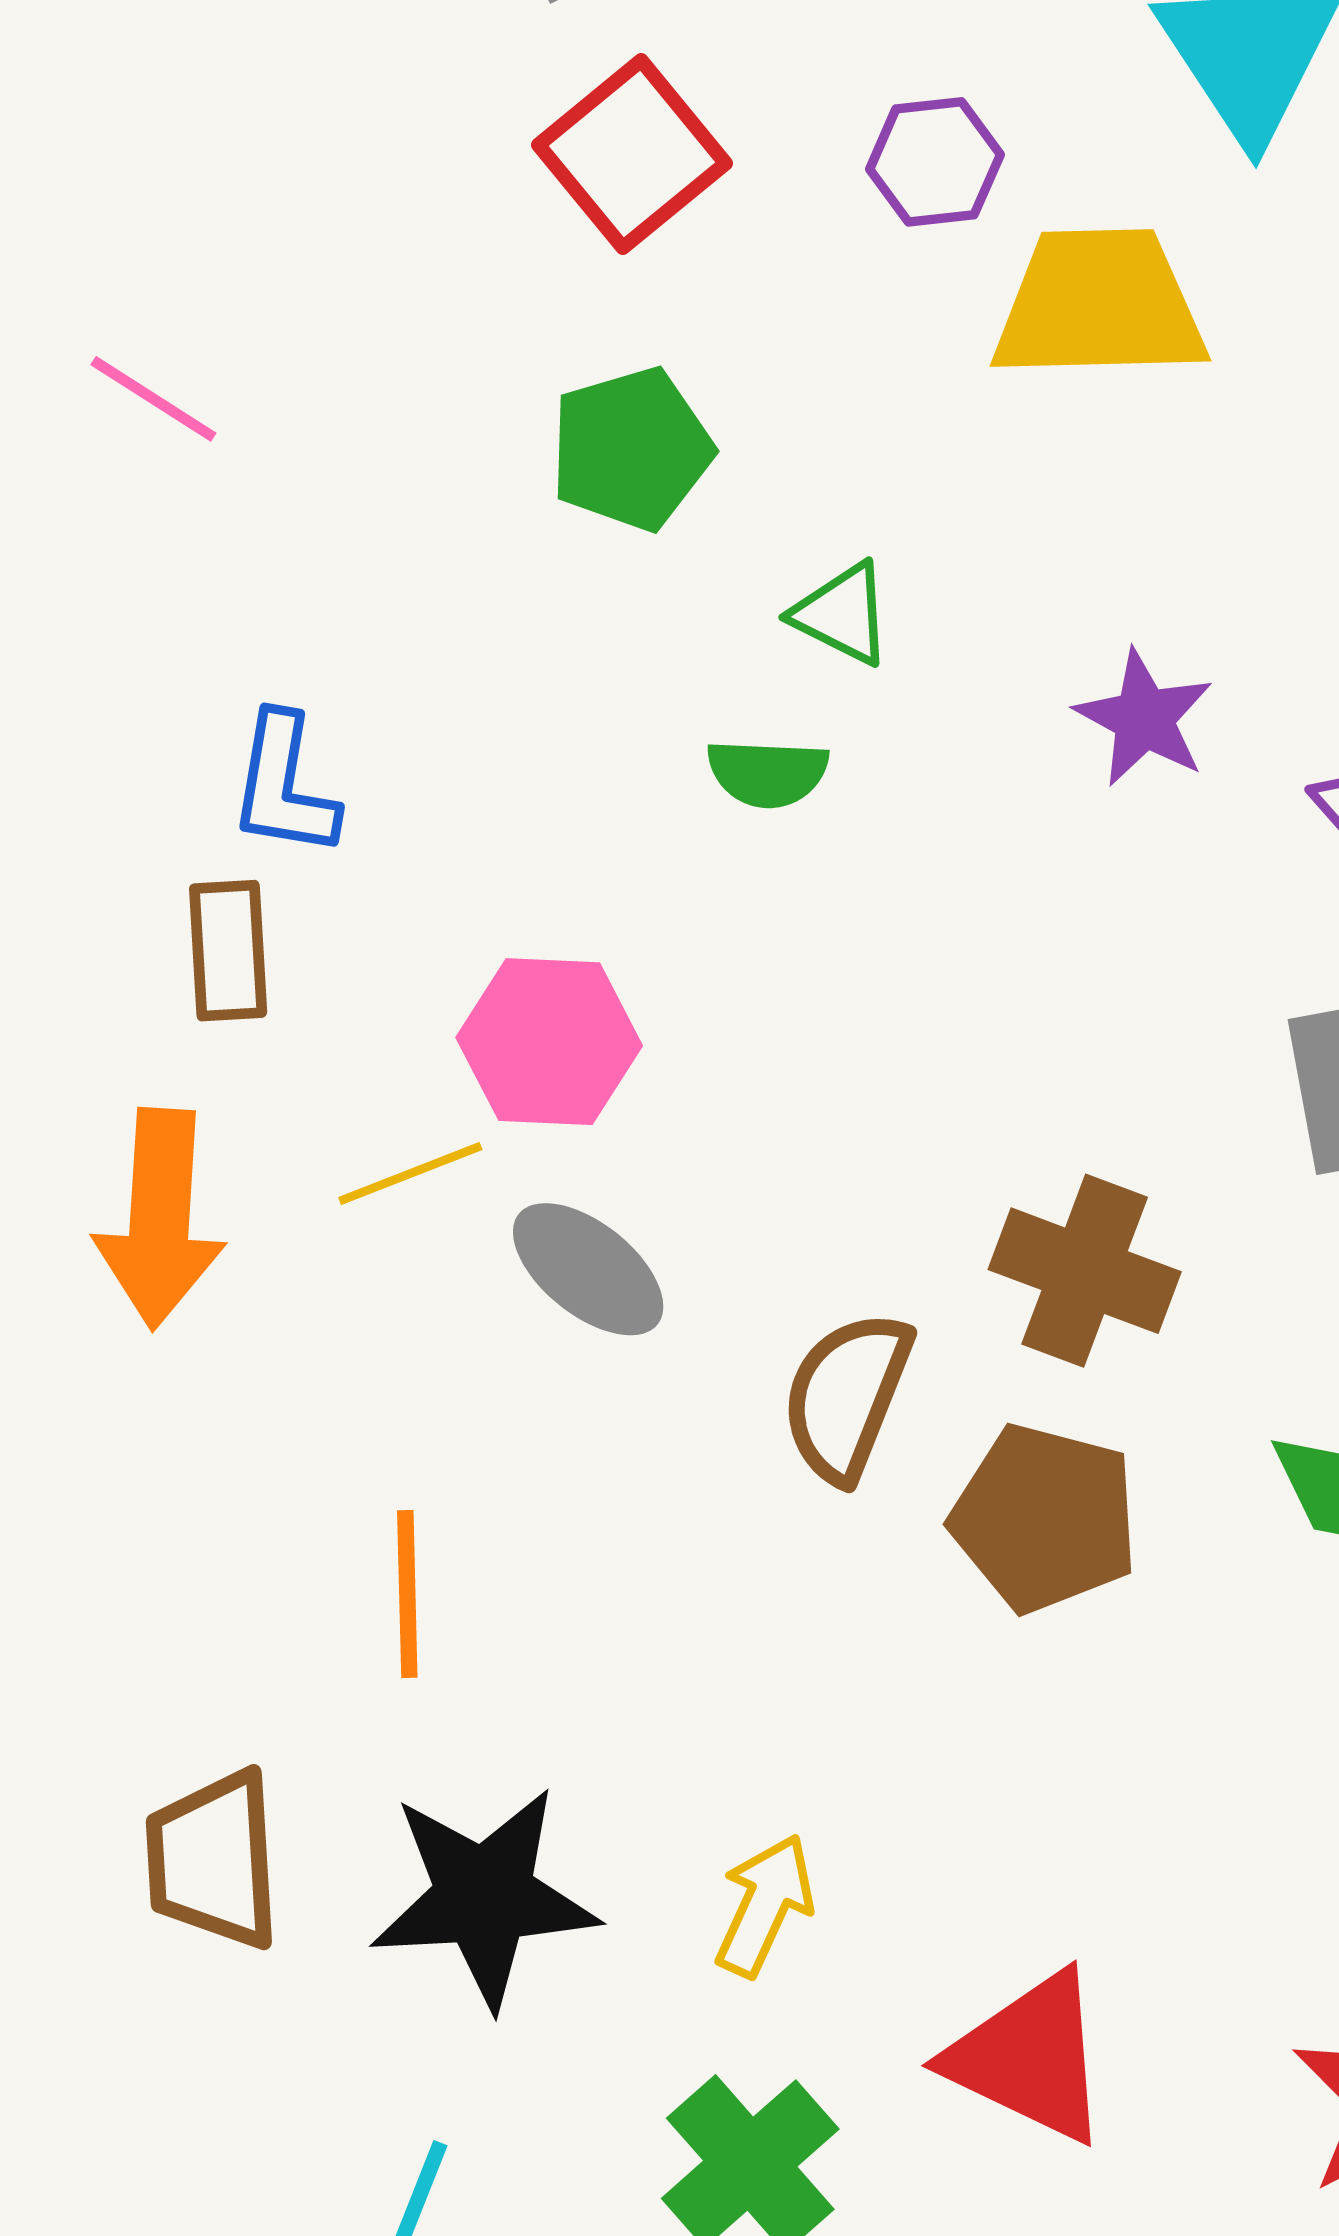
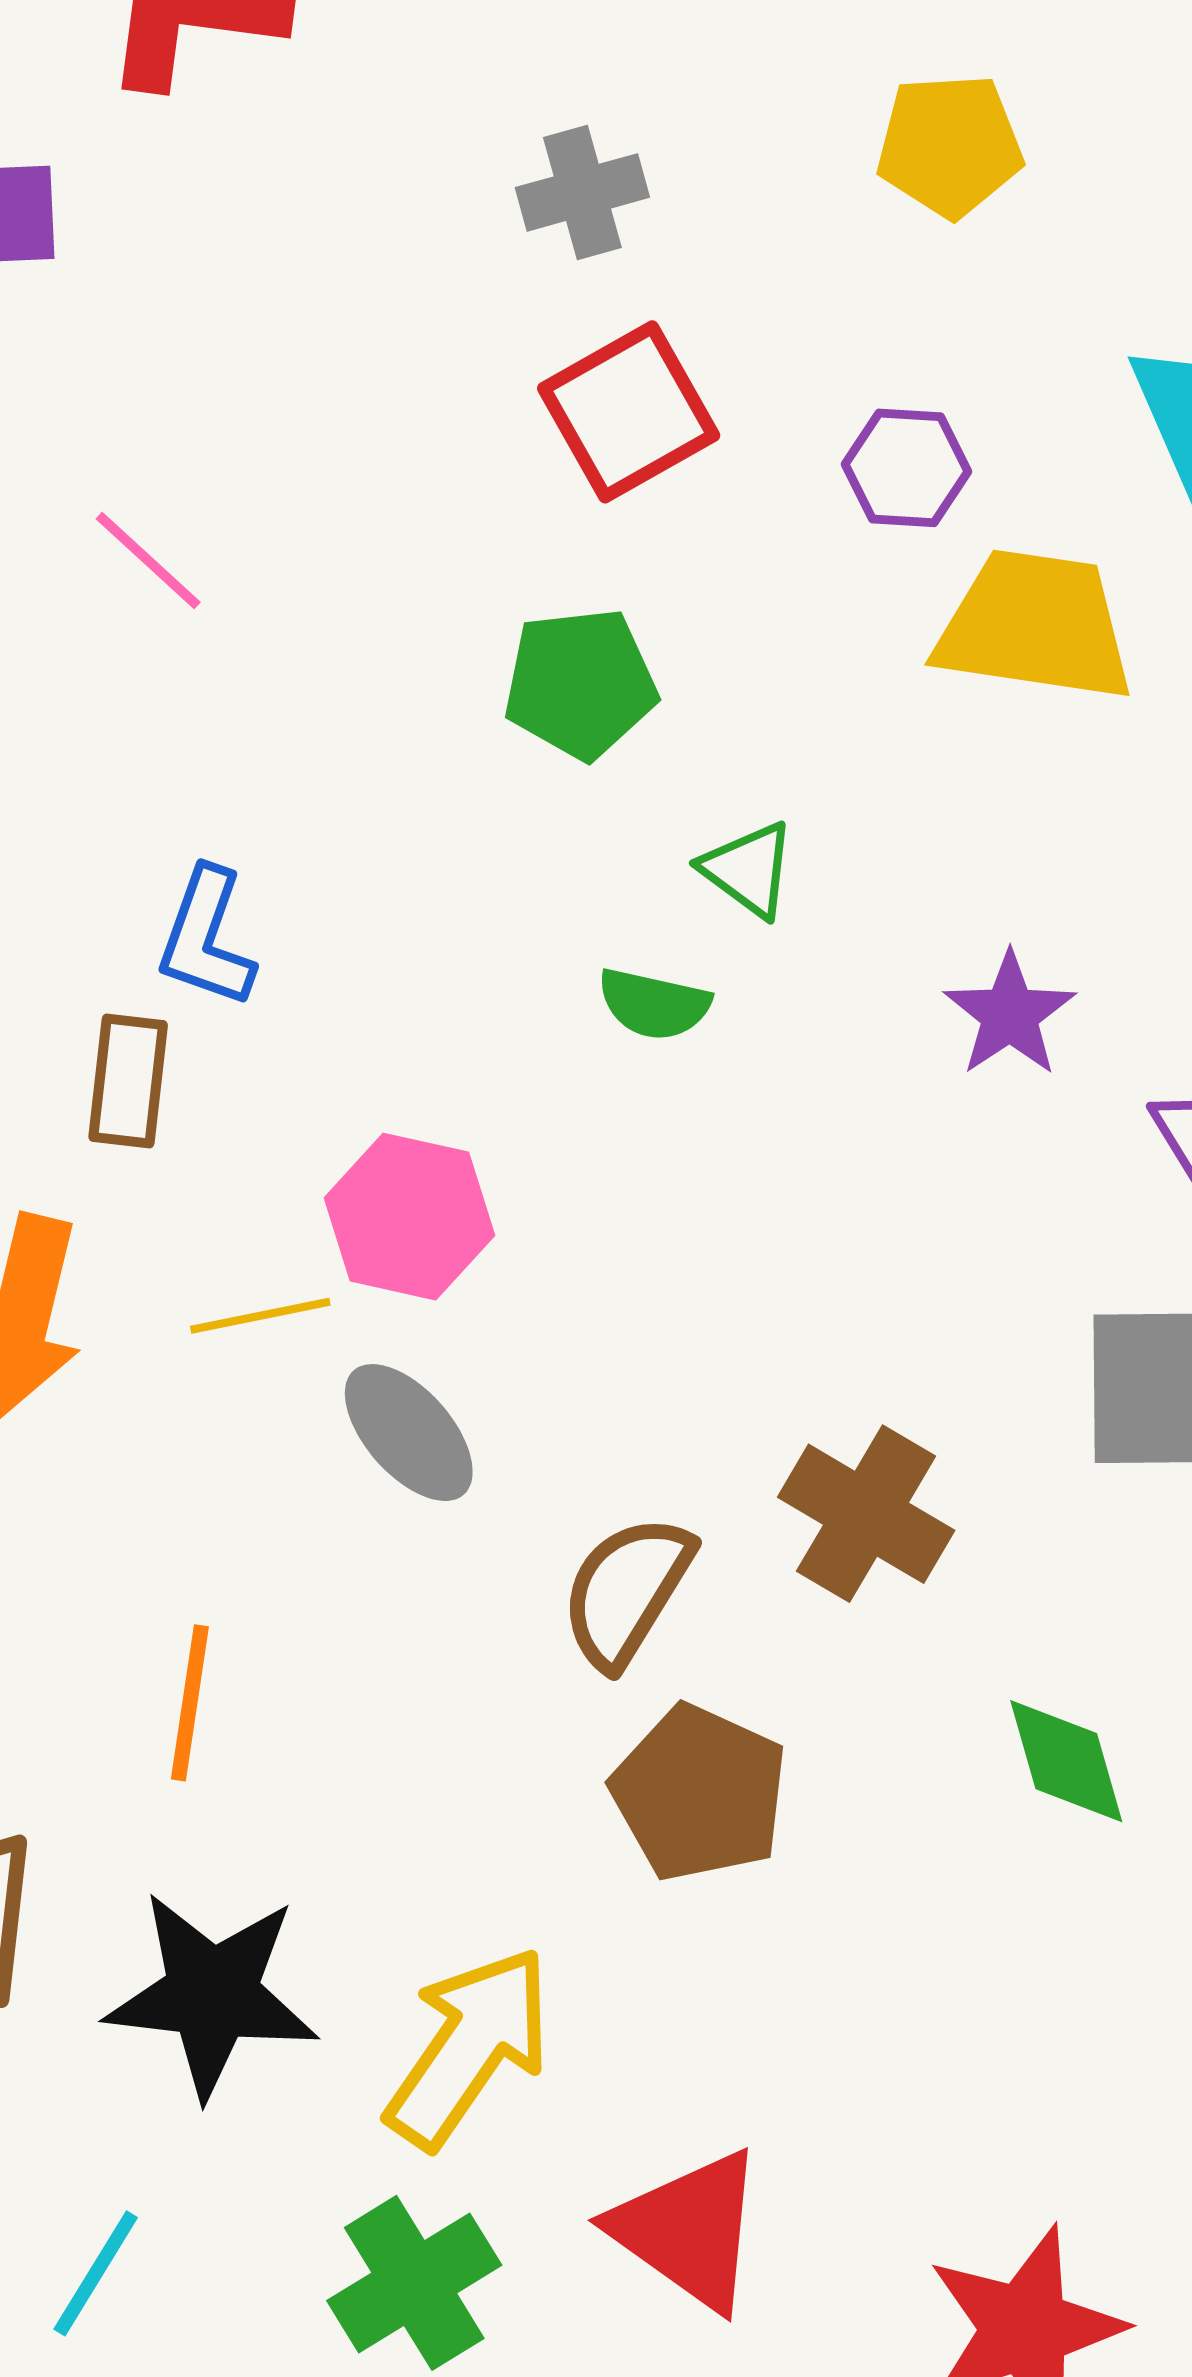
brown pentagon: (1045, 1518) -> (700, 1793), moved
yellow arrow: (765, 1905) -> (469, 2047), size x1.6

